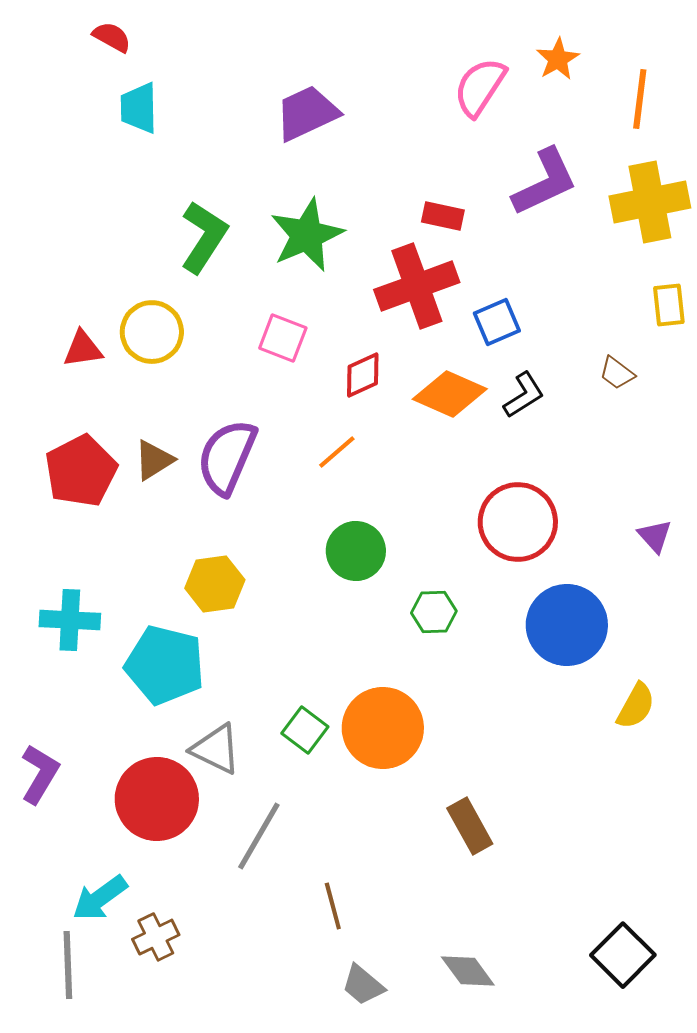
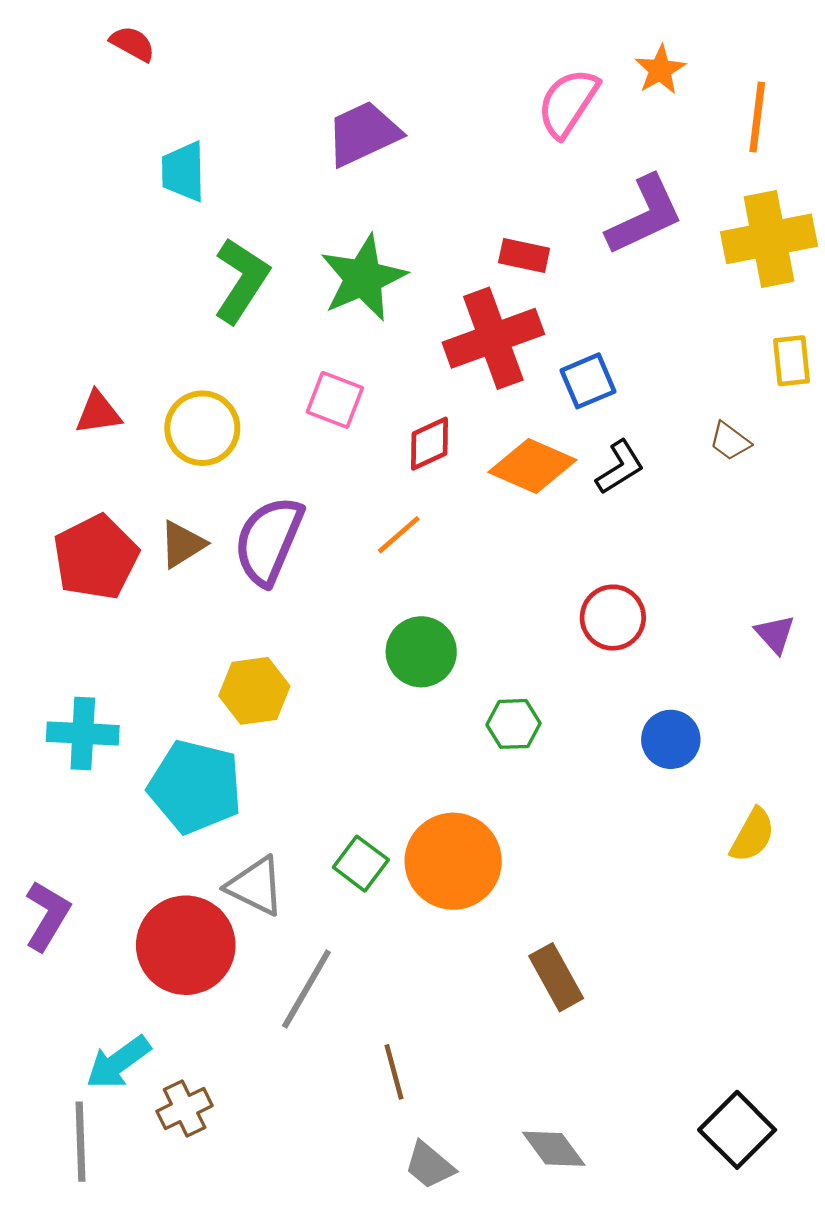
cyan trapezoid: (139, 108) -> (183, 171), moved
yellow circle: (152, 332) -> (202, 428), moved
red circle: (518, 522) -> (613, 618), size x0.7
blue circle: (567, 625) -> (671, 739), size x0.6

